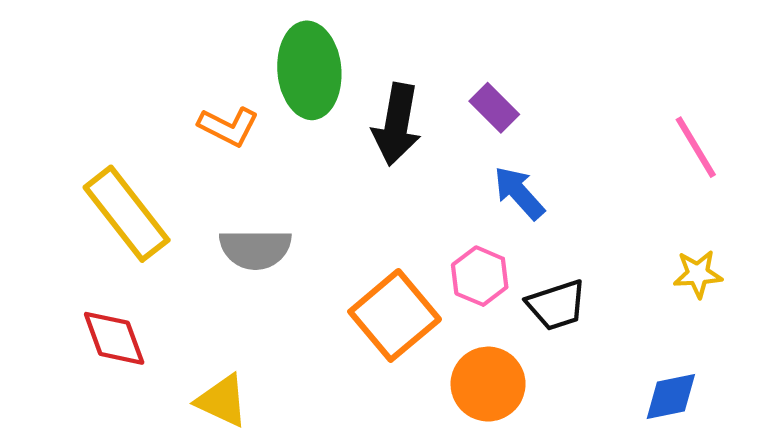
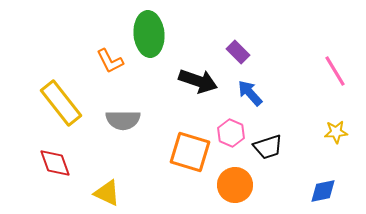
black arrow: (397, 124) -> (198, 81), moved, turned -81
orange L-shape: (228, 126) -> (110, 61), turned 36
orange square: (395, 315) -> (190, 152), turned -33

